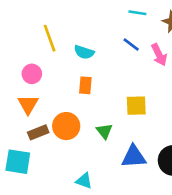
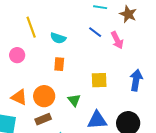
orange triangle: (28, 104) -> (19, 97), moved, turned -36
brown rectangle: (38, 132) -> (43, 119), moved

